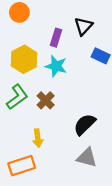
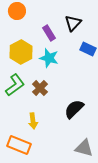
purple rectangle: (56, 38) -> (49, 33), turned -49
gray triangle: (87, 158) -> (84, 148), moved
orange rectangle: (22, 166) -> (19, 145), turned 40

